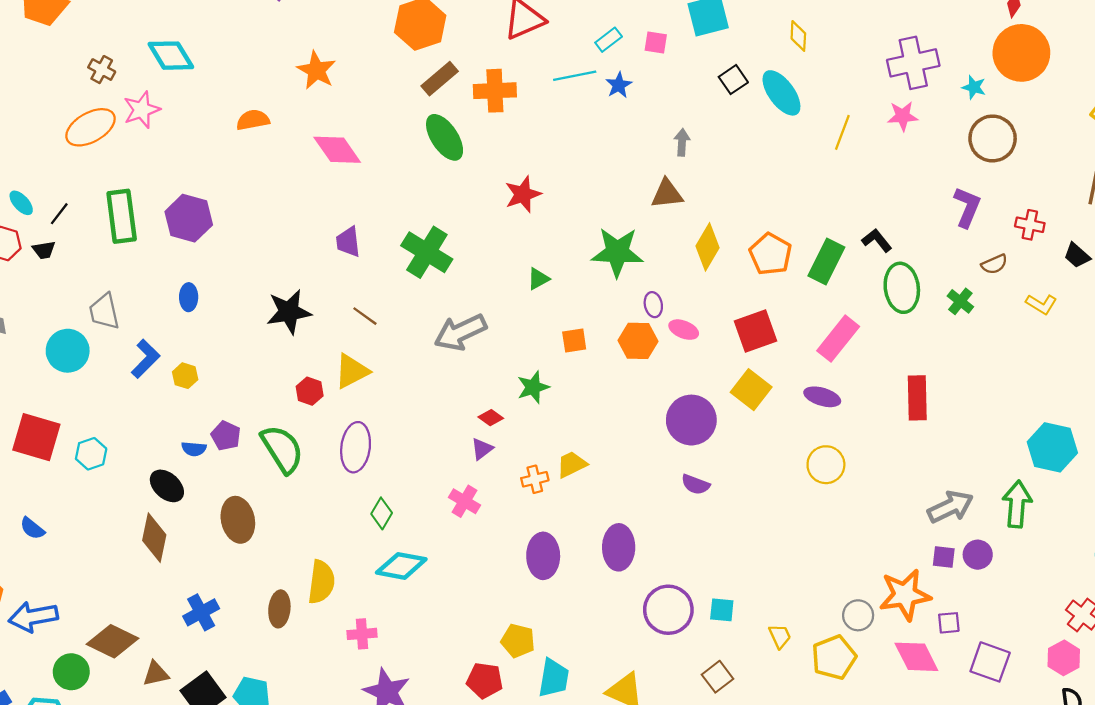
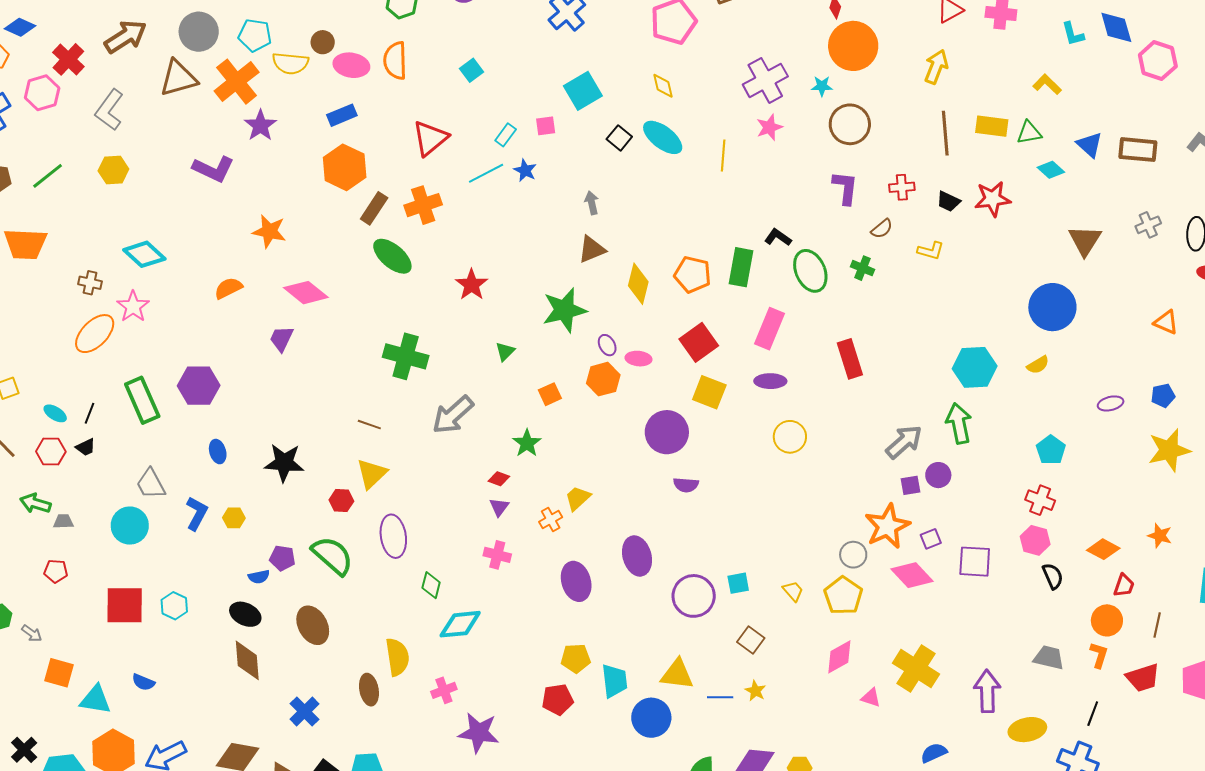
purple trapezoid: (348, 242) -> (282, 339), moved, turned 48
black star: (289, 312) -> (284, 463), moved, turned 30

